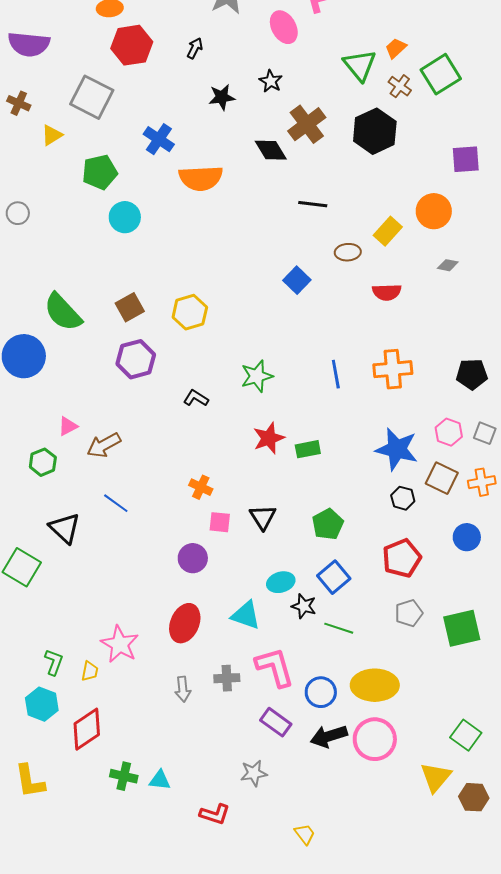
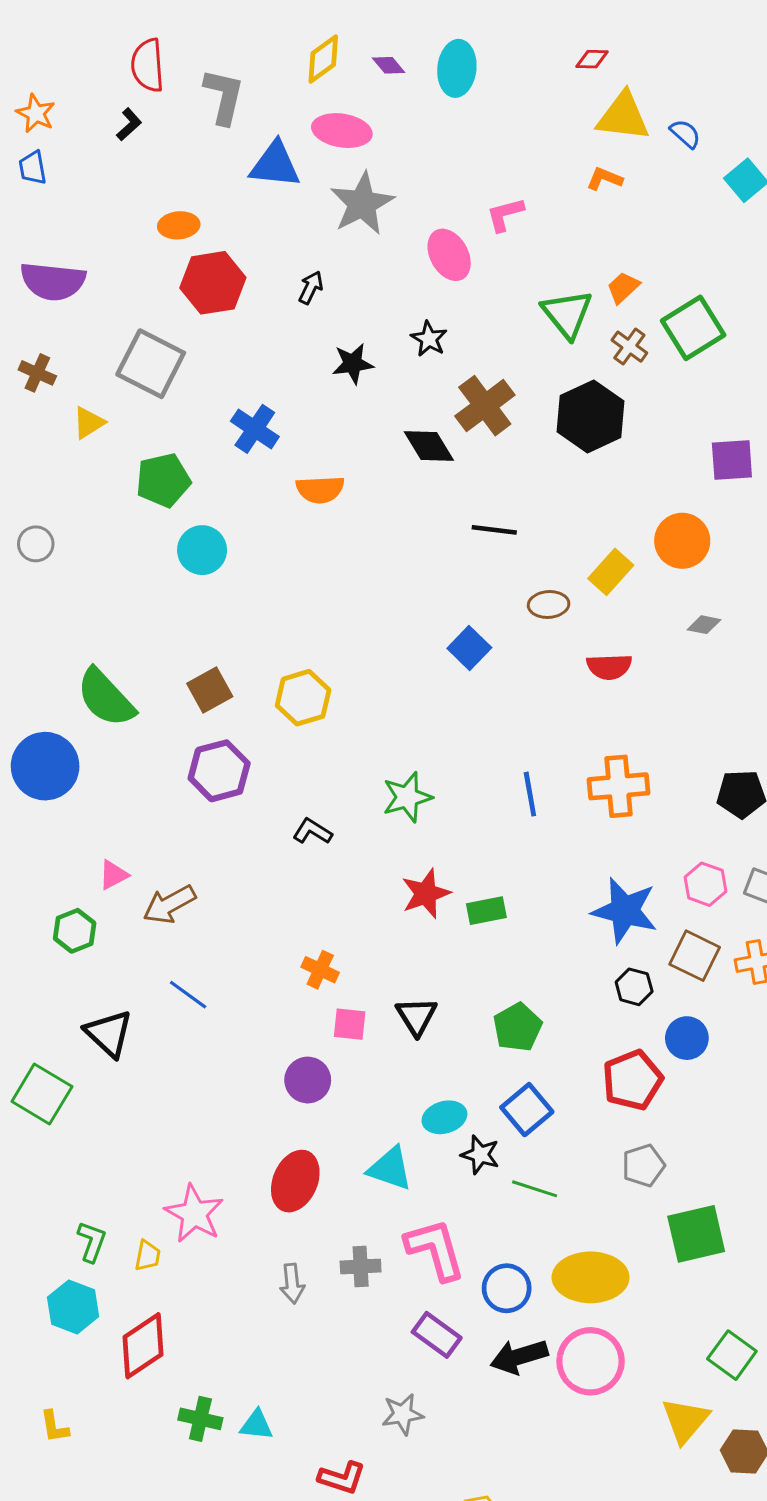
orange semicircle: (201, 178) -> (320, 490), size x0.7
blue circle: (467, 537) -> (687, 1038), moved
green square: (462, 628) -> (696, 1234), moved
yellow L-shape: (30, 781) -> (54, 1427), size x0.6

